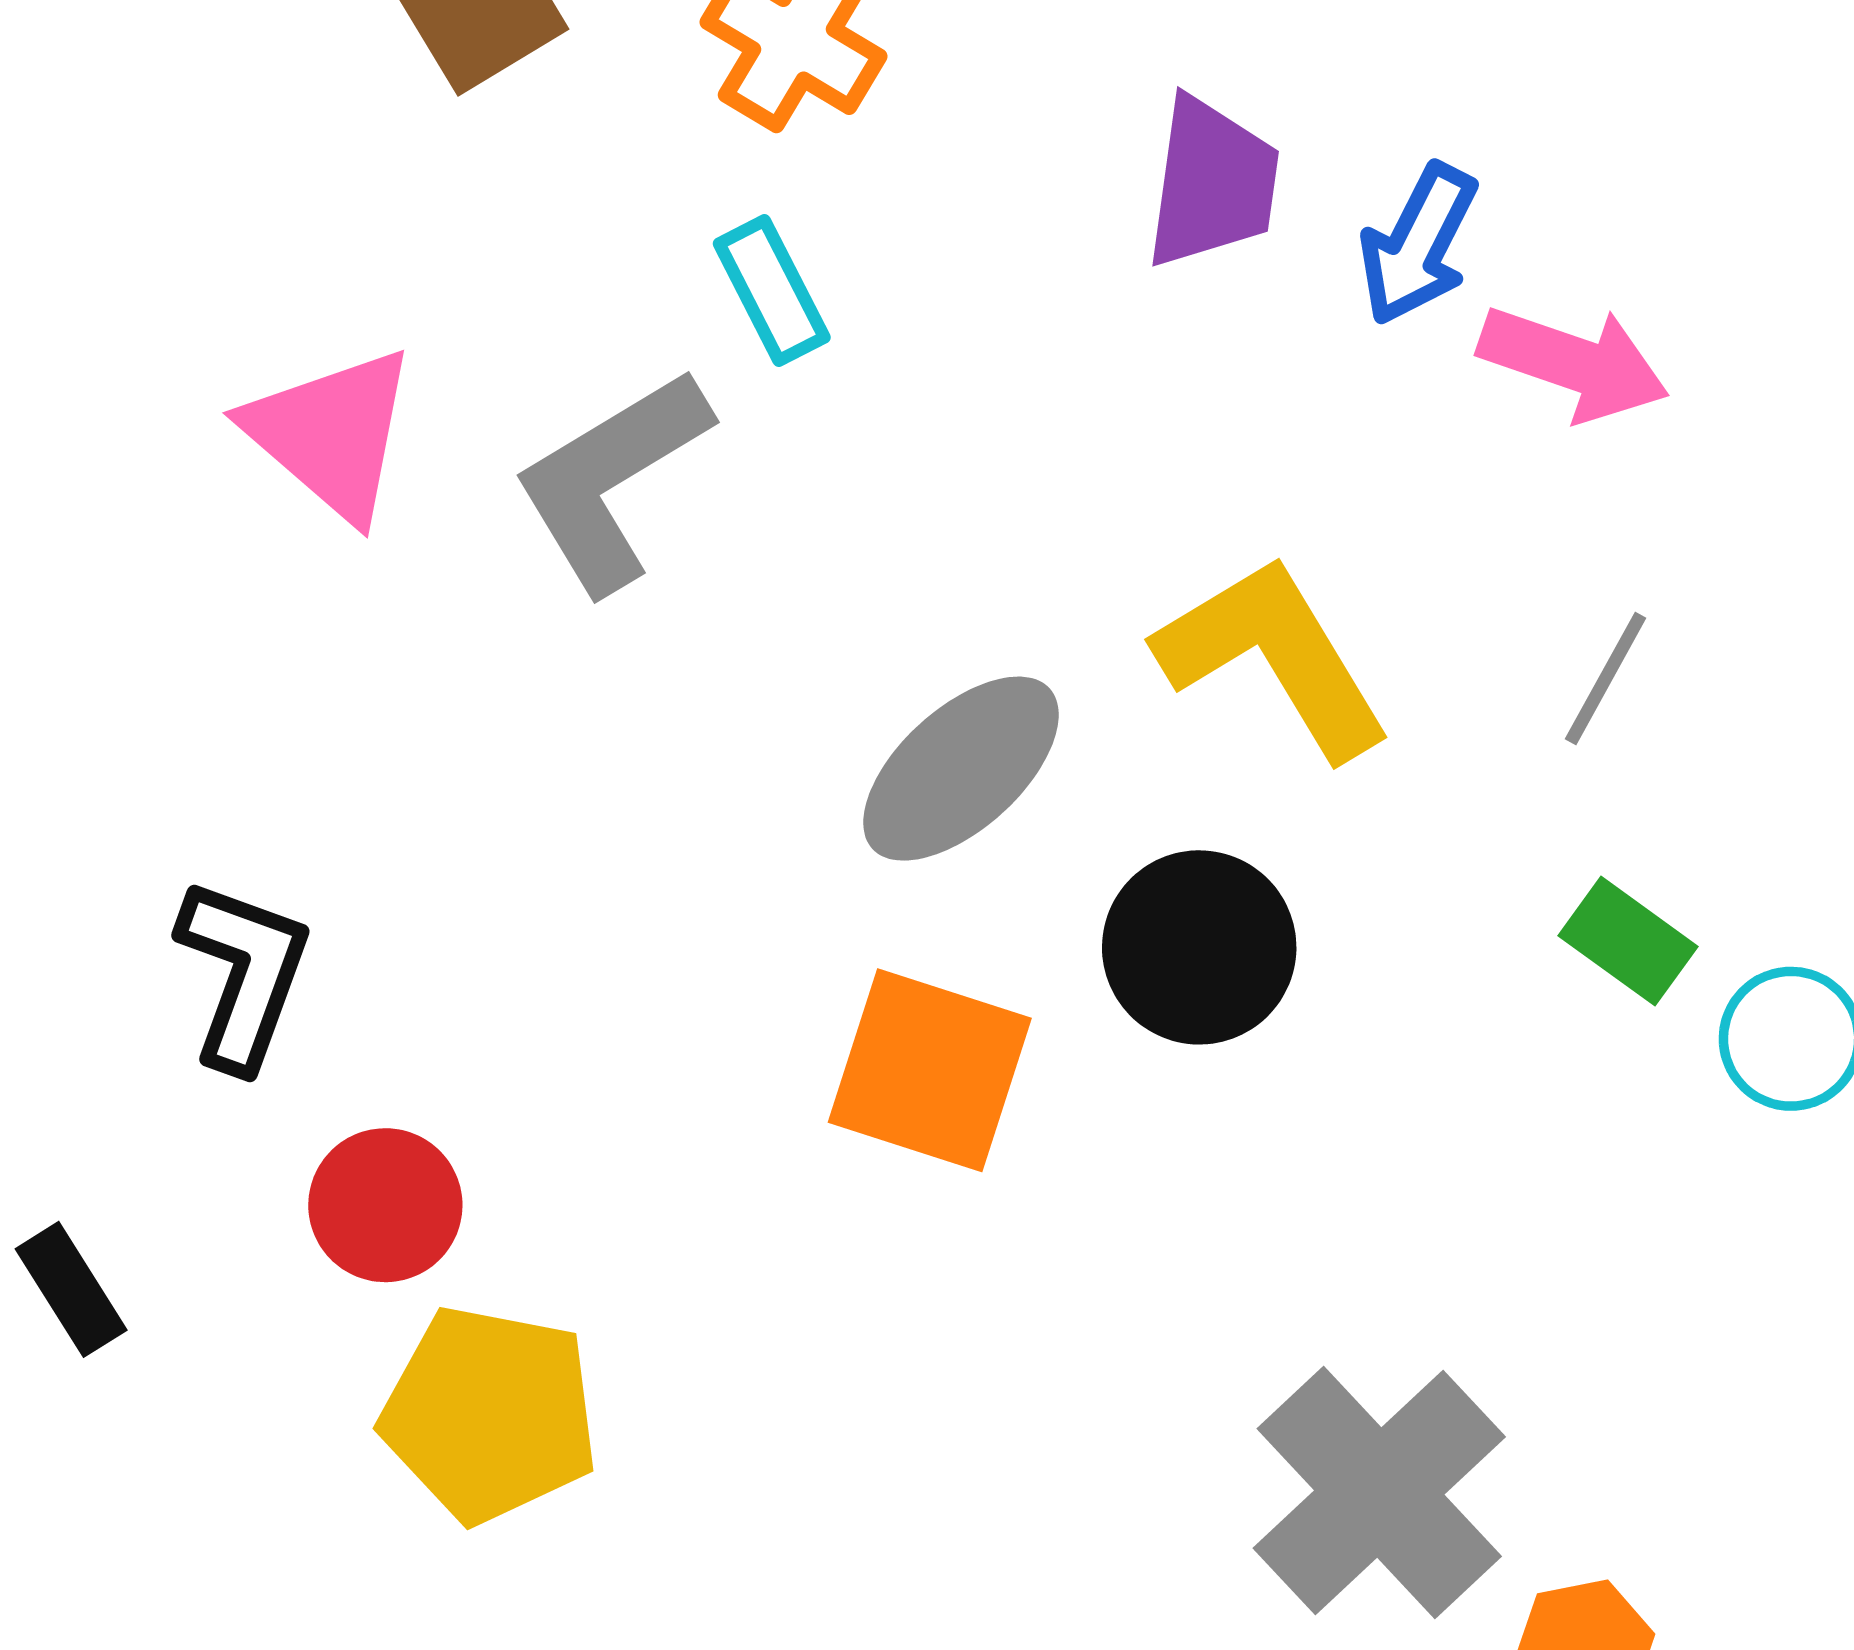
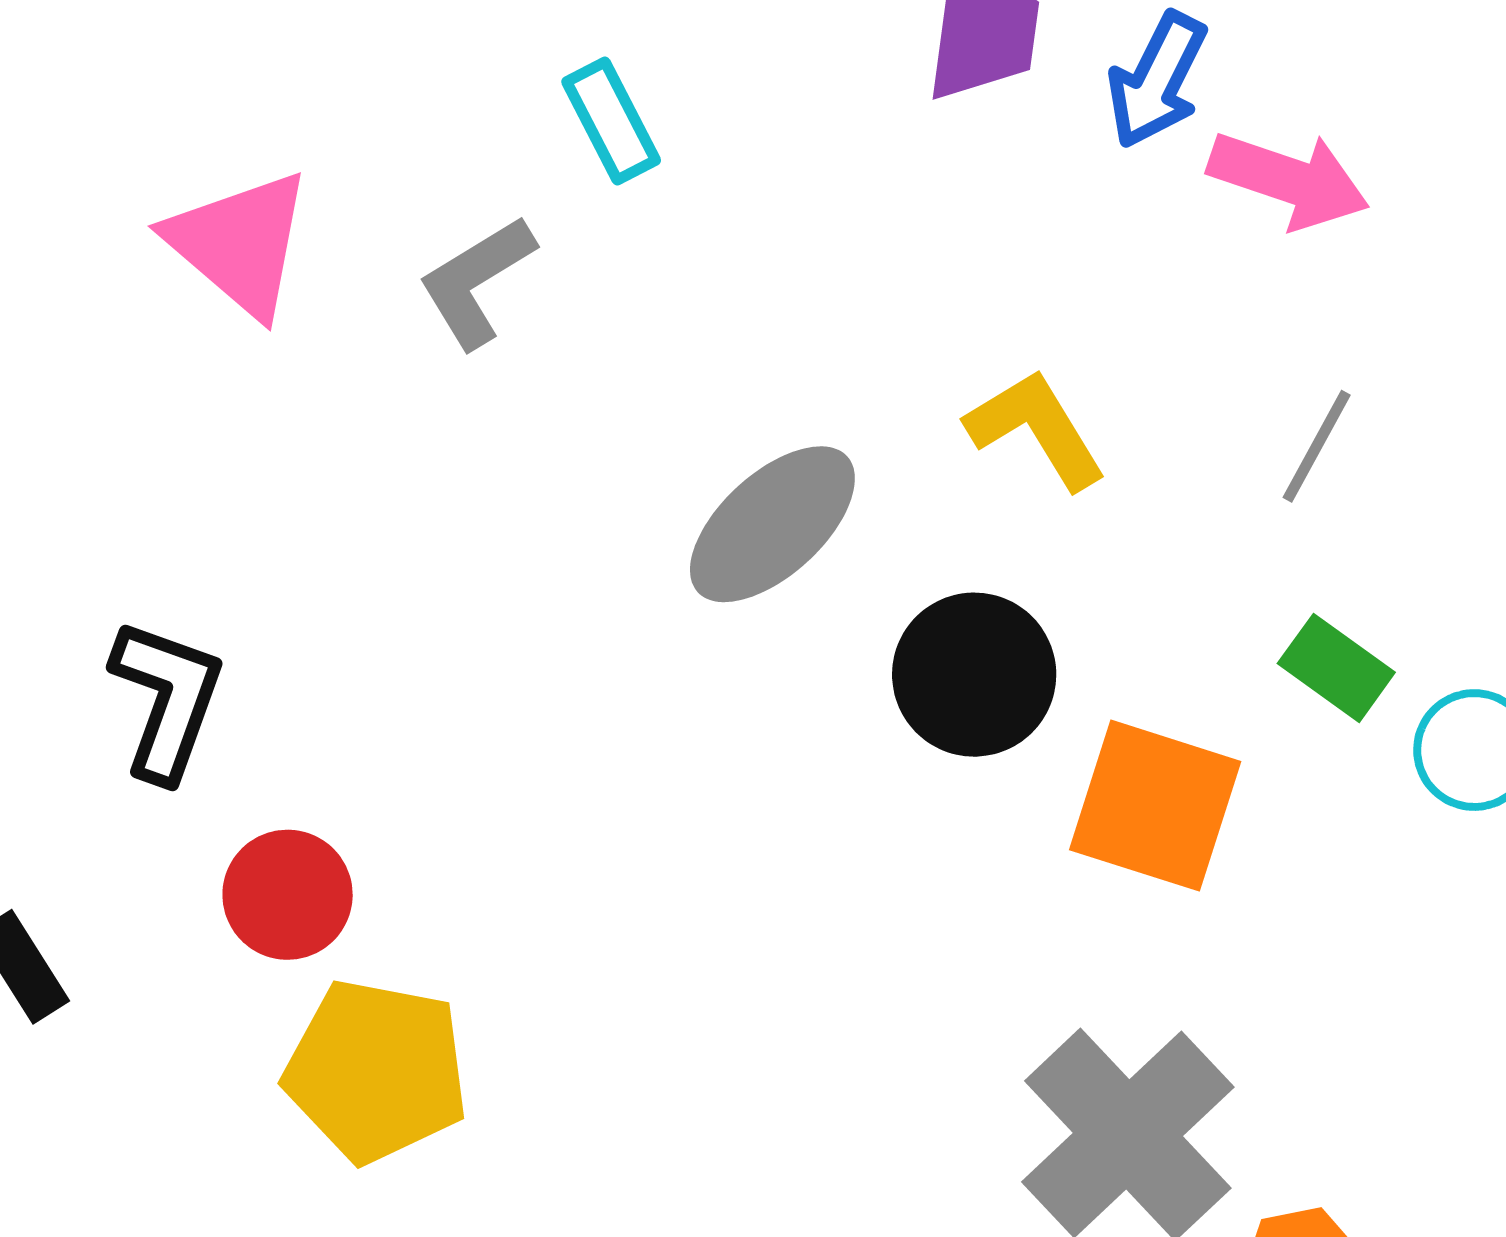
gray L-shape: (612, 480) -> (476, 282), size x0.7
yellow L-shape: (1274, 657) -> (1036, 429), size x0.7
orange square: (930, 1070) -> (1155, 806), moved

